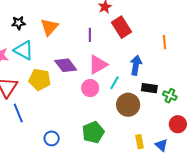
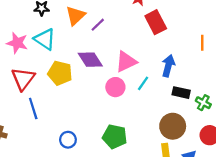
purple line: (90, 35) -> (98, 25), moved, turned 40
brown circle: (128, 105) -> (173, 126), moved
green pentagon: (93, 132) -> (115, 137), turned 30

